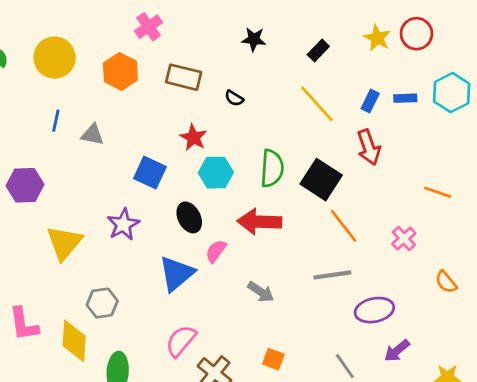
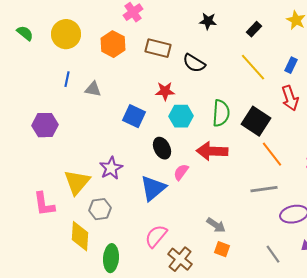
black semicircle: (234, 98) -> (194, 63), size x1.6
red star: (193, 137) -> (165, 91), turned -30
purple star: (123, 224) -> (111, 168), moved
yellow triangle: (64, 243) -> (77, 182), moved
gray arrow: (261, 292) -> (216, 225), moved
pink L-shape: (24, 324) -> (44, 204), moved

